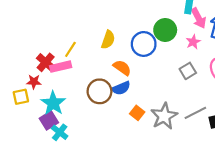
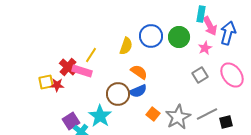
blue circle: (144, 44) -> (151, 36), moved
pink rectangle: (61, 67) -> (82, 71), turned 30
yellow square: (21, 97) -> (46, 82), moved
cyan star: (53, 103) -> (100, 116), moved

